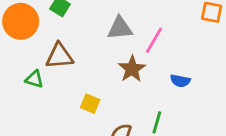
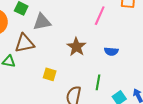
gray triangle: (120, 28) -> (42, 22), moved
pink line: (154, 40) -> (100, 16), moved

